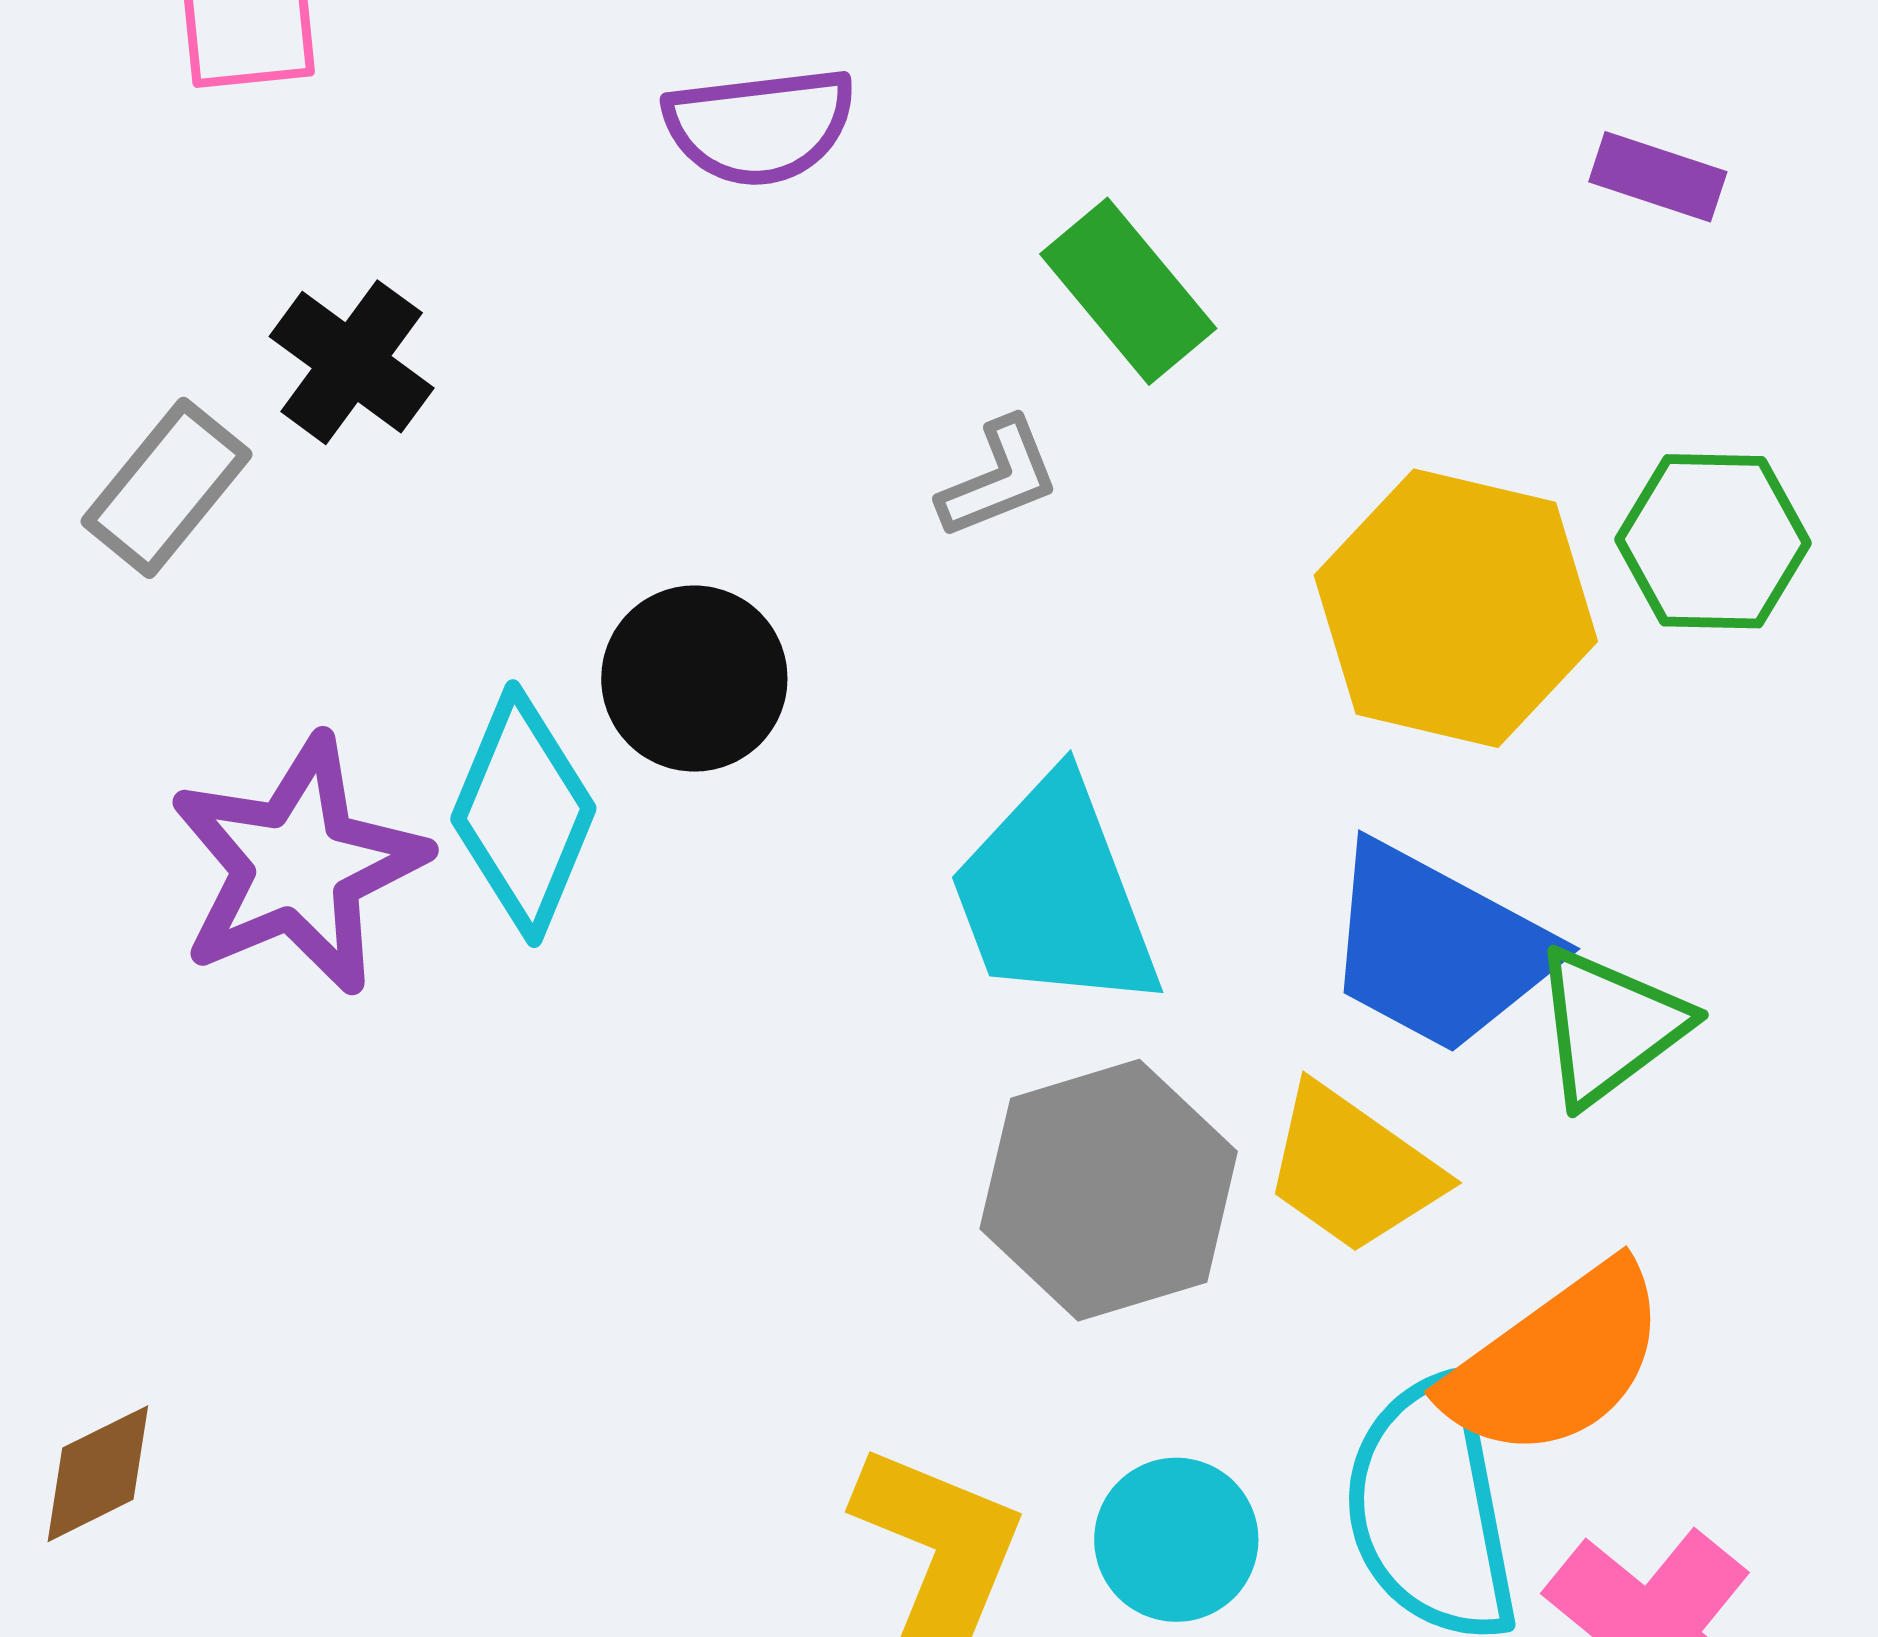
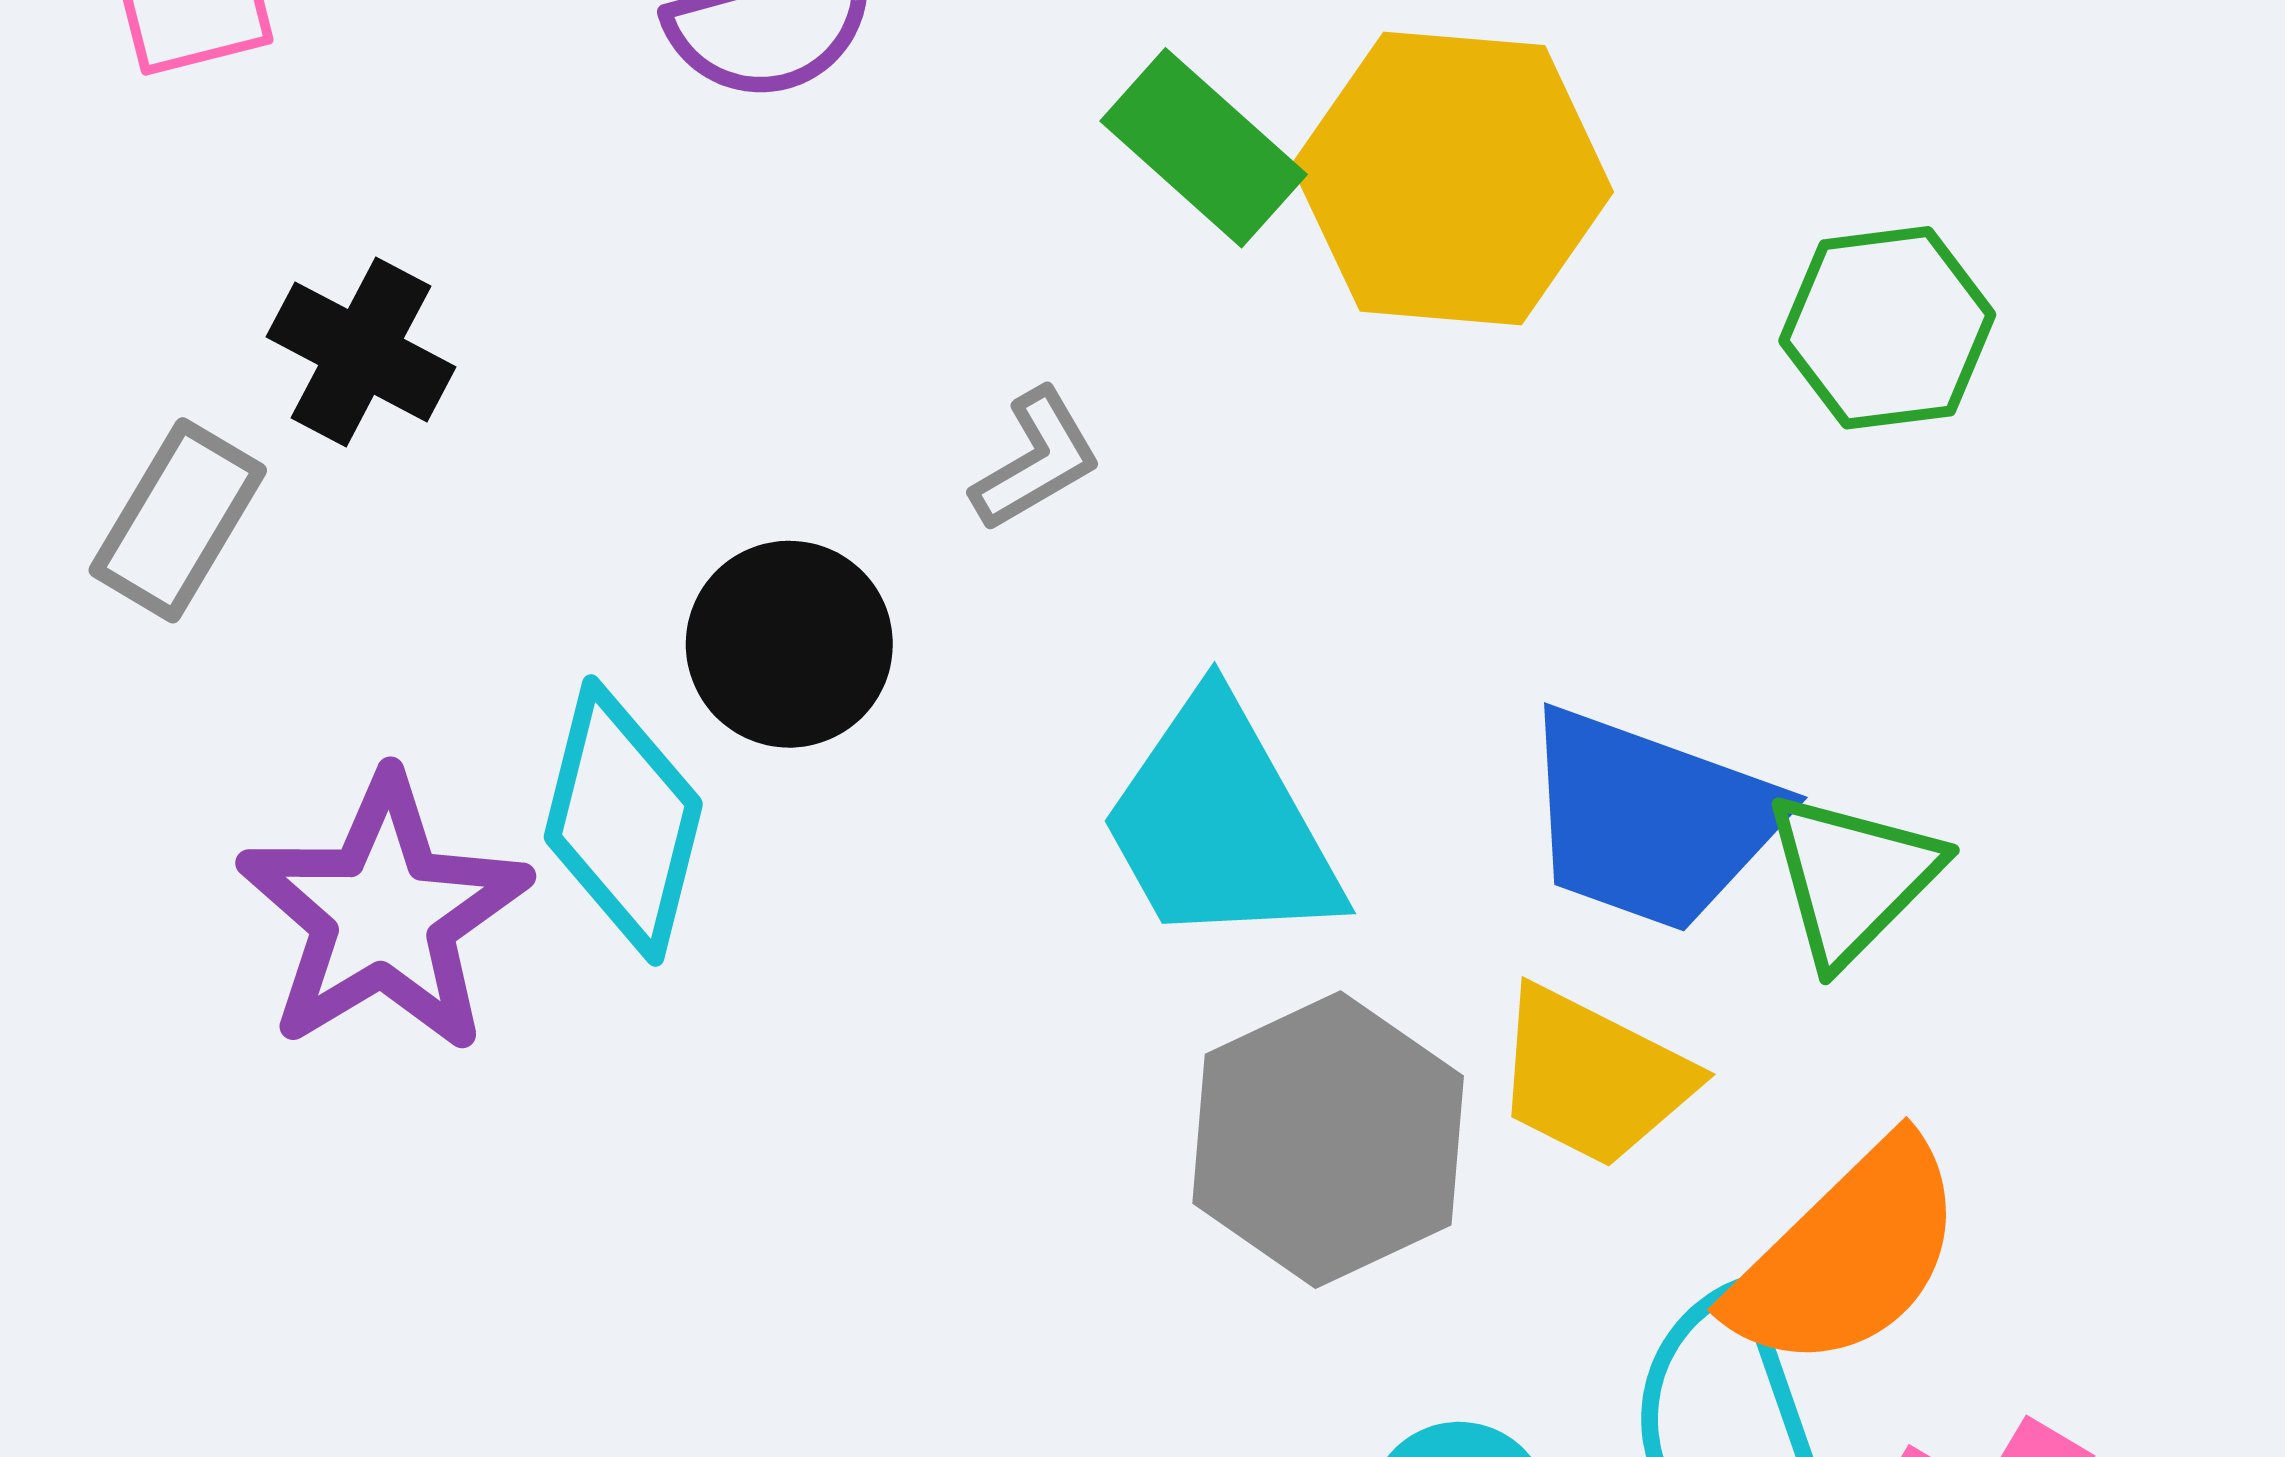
gray L-shape: (999, 478) -> (1036, 460), moved
yellow hexagon: (1456, 608) -> (1452, 178), moved

